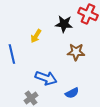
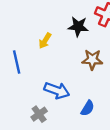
blue semicircle: (72, 93) -> (88, 108), turned -32

